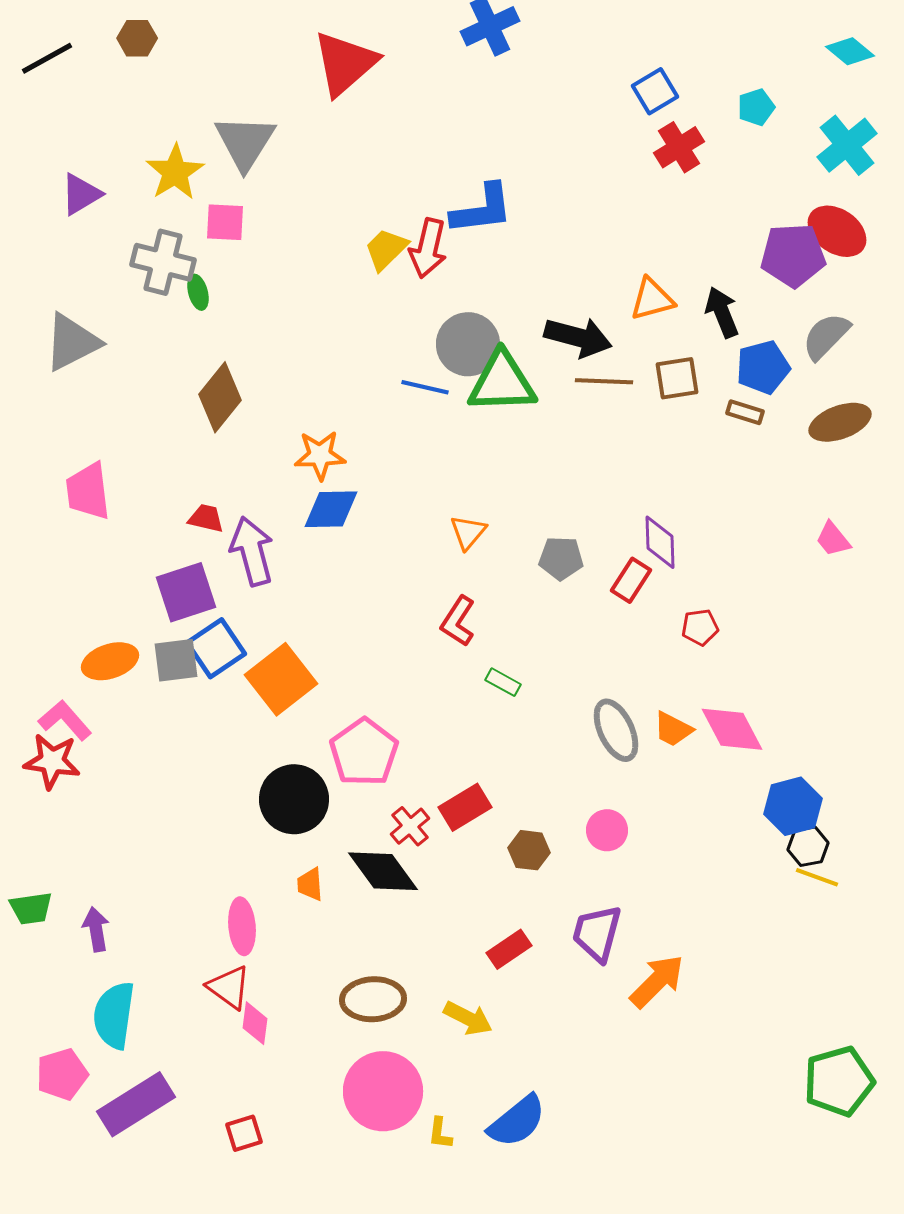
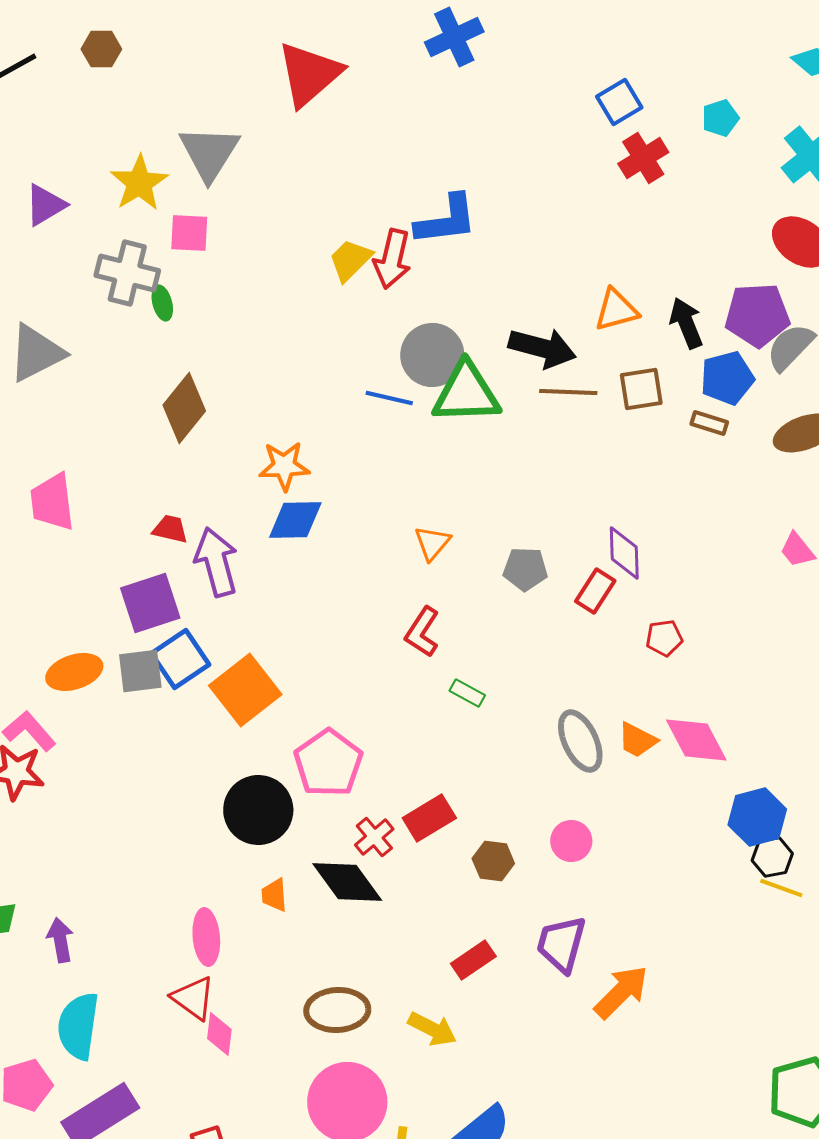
purple pentagon: (793, 255) -> (757, 315), moved

